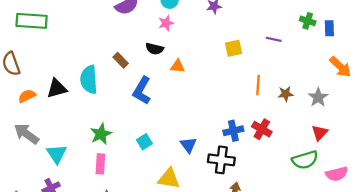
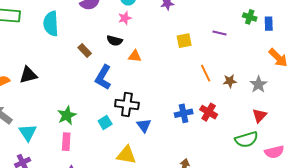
cyan semicircle: (89, 79) -> (51, 24), moved
orange line: (258, 85) -> (206, 73), turned -30
black cross: (221, 160) -> (127, 105), moved

